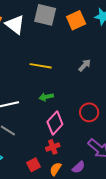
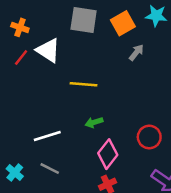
white triangle: (15, 25) -> (48, 50), moved
gray arrow: (85, 65) -> (136, 52), moved

